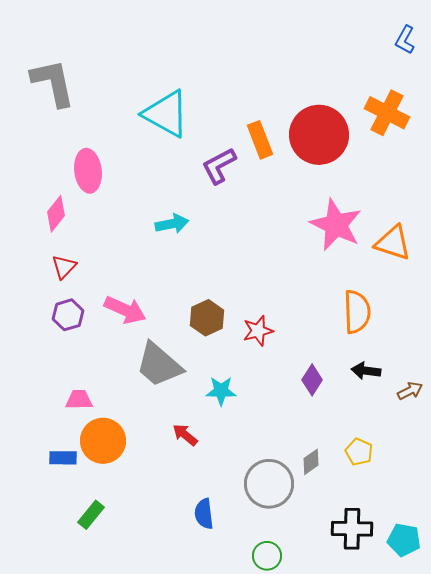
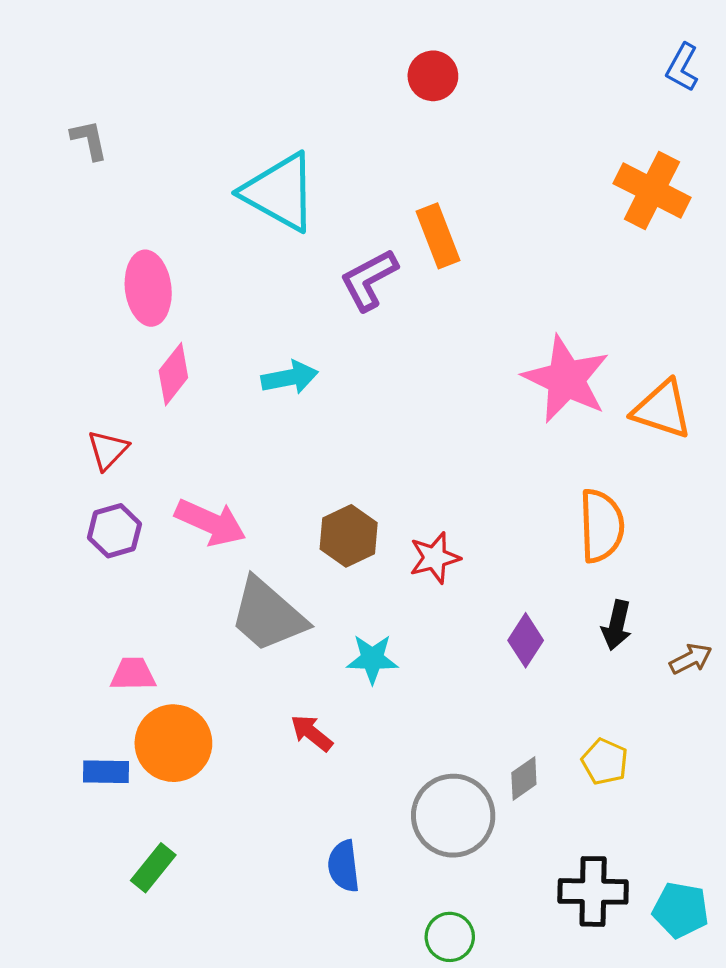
gray L-shape: (53, 83) -> (89, 140), size x0.5
red circle: (319, 135) -> (433, 76), moved, size x0.5
pink diamond: (56, 214) -> (173, 374), moved
black arrow: (366, 371) -> (617, 625), turned -84

